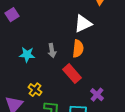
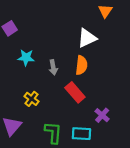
cyan star: (27, 55) -> (26, 58), moved
yellow cross: (35, 90) -> (31, 99), moved

